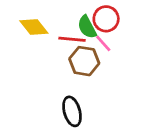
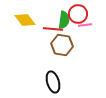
green semicircle: (87, 27) -> (64, 20), turned -144
pink line: (103, 43) -> (85, 25), moved, turned -56

